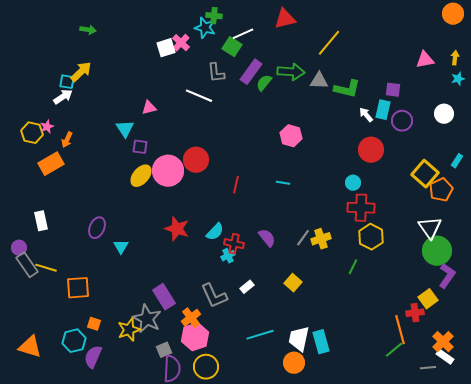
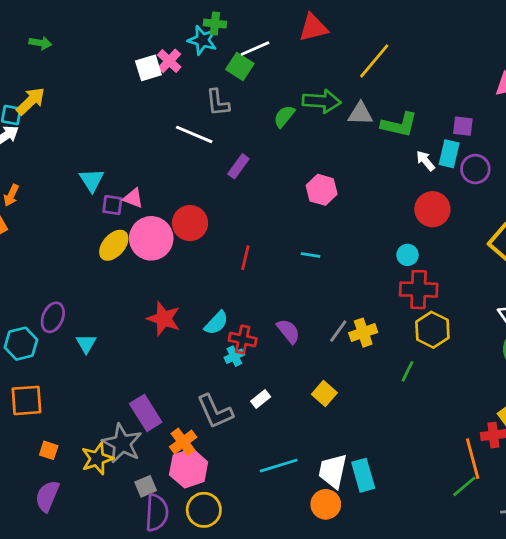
purple rectangle: (251, 72) -> (238, 166), moved, size x0.7
pink triangle: (149, 108) -> (133, 198), moved, turned 35
cyan hexagon: (74, 341) -> (21, 344), moved

